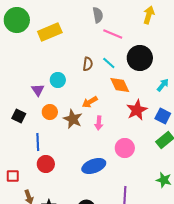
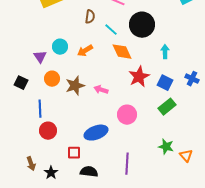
brown semicircle: (88, 64) -> (90, 17), moved
cyan arrow: (163, 85) -> (165, 52), turned -40
orange arrow: (90, 102) -> (85, 51), moved
brown star: (73, 119) -> (75, 86), turned 30
pink arrow: (99, 123) -> (101, 90), turned 104
red square: (13, 176) -> (74, 153), moved

